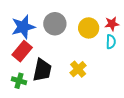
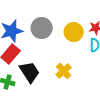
black trapezoid: (42, 70) -> (30, 72), turned -45

